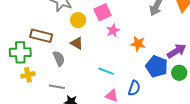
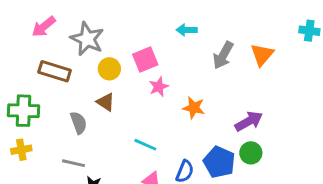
brown rectangle: (41, 36) -> (55, 71), moved
blue pentagon: (157, 66) -> (219, 162), moved
yellow cross: (28, 75) -> (21, 150), moved

